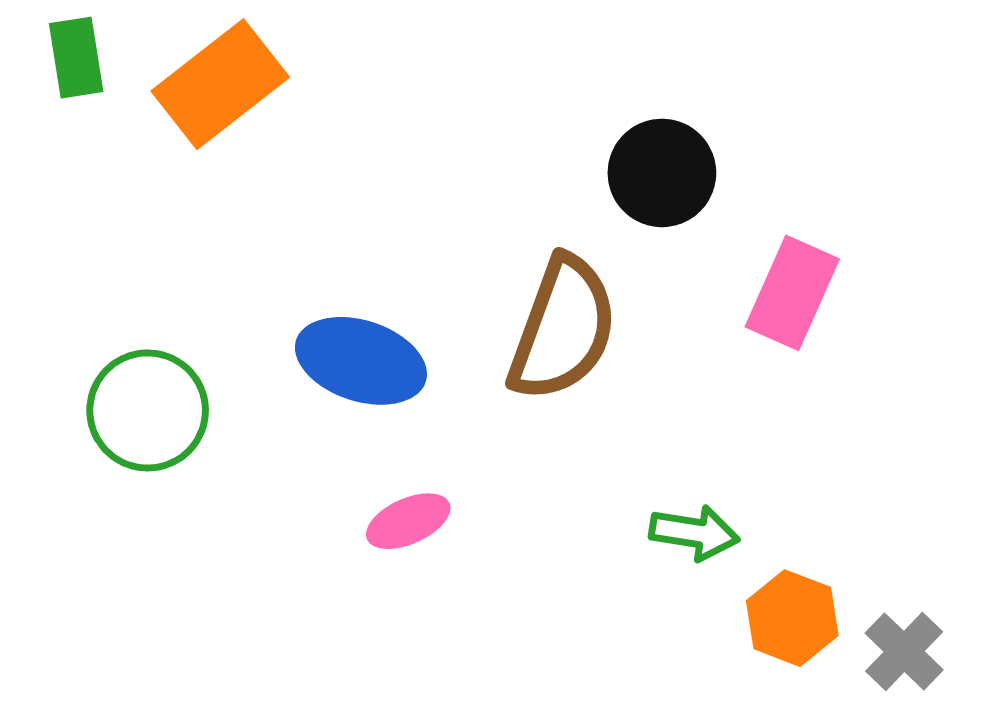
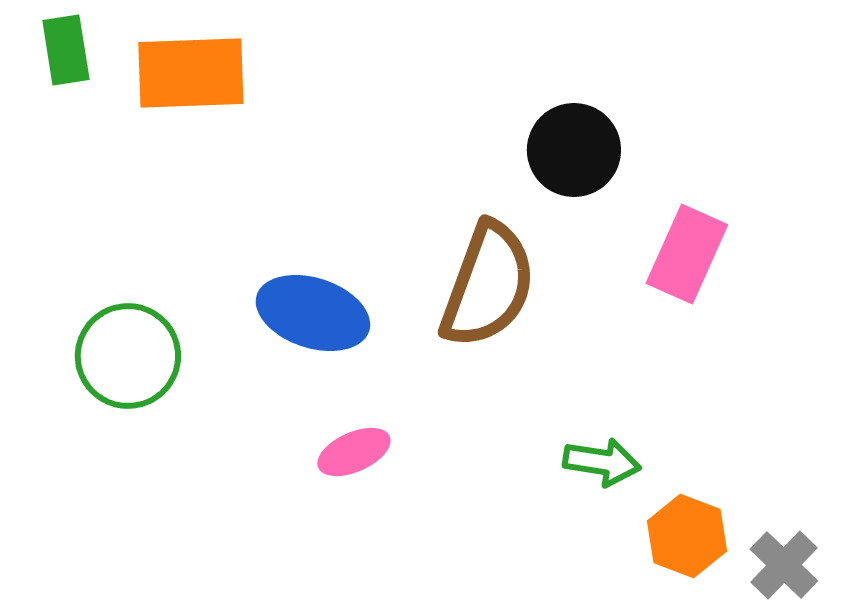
orange rectangle: (220, 84) -> (191, 73), turned 36

